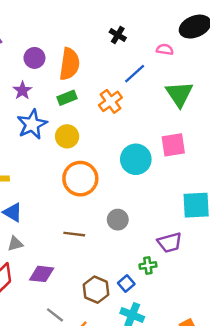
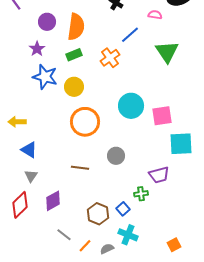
blue star: (32, 124) -> (45, 77), turned -30
pink square: (173, 145) -> (162, 116), moved
gray triangle: (15, 244) -> (31, 176), turned -40
purple diamond: (42, 274) -> (53, 201), turned -35

